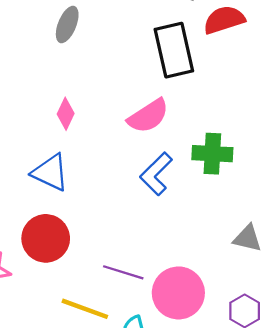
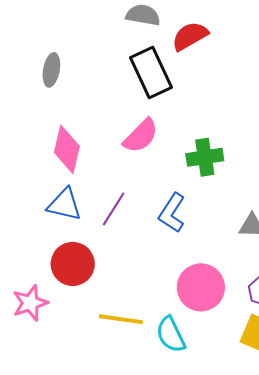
pink diamond: (66, 114) -> (67, 149), size x1.6
blue L-shape: (156, 174) -> (172, 213), moved
purple line: (123, 272) -> (114, 209), moved, turned -63

